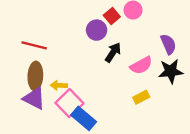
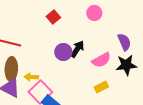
red square: (112, 16) -> (53, 17), moved
purple circle: (97, 30) -> (63, 52), moved

